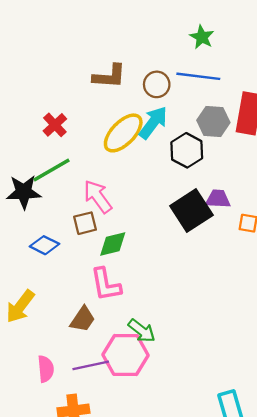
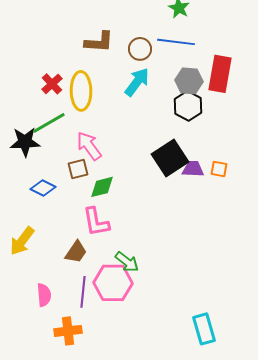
yellow ellipse: (123, 133) -> (81, 91), moved, turned -45
black hexagon: (187, 150) -> (188, 106), moved
purple trapezoid: (218, 199) -> (193, 169), moved
purple line: (91, 365) -> (83, 292), turned -72

